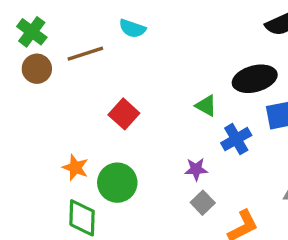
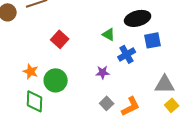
gray square: (203, 203) -> (107, 103), moved

